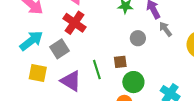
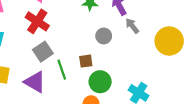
gray square: (59, 49) -> (43, 52), moved

